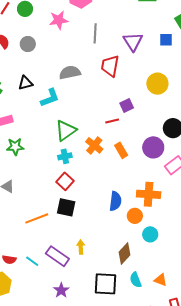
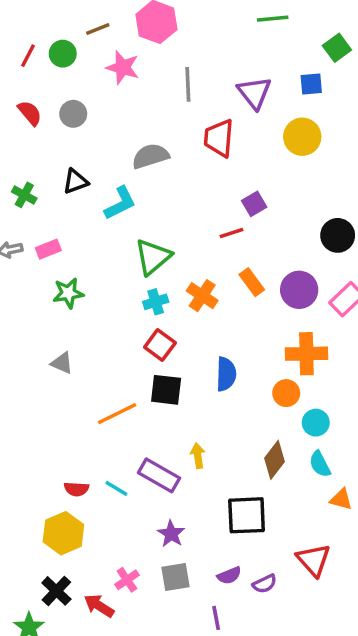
pink star: (59, 20) -> (123, 67), turned 30
yellow circle: (157, 84) -> (302, 137), moved
orange cross: (94, 145) -> (202, 296), moved
purple circle: (153, 147) -> (299, 290), moved
blue semicircle: (115, 201) -> (226, 374), moved
cyan semicircle: (136, 280) -> (320, 464), moved

